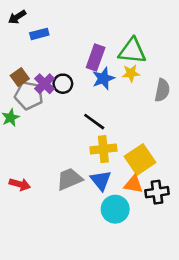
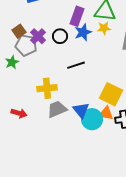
black circle: (63, 84) -> (60, 36), moved
black line: (94, 122) -> (76, 65), turned -54
yellow cross: (103, 149) -> (47, 88), moved
yellow square: (140, 159) -> (111, 94), turned -30
cyan circle: (115, 209) -> (92, 119), moved

